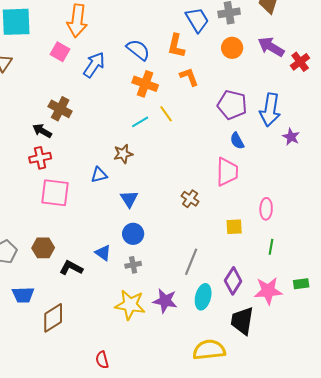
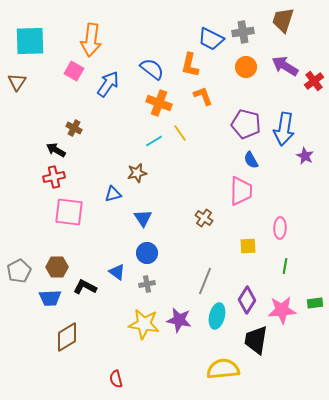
blue trapezoid: (197, 20) -> (211, 39), turned 148
brown cross: (60, 109) -> (74, 128), size x0.7
blue trapezoid: (23, 295) -> (50, 298), moved

